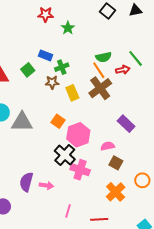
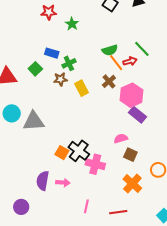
orange line: (99, 70) -> (116, 63), moved
brown cross: (100, 88) -> (109, 81), size x0.6
orange square: (58, 121) -> (62, 153), moved
pink hexagon: (78, 135) -> (131, 95), moved

